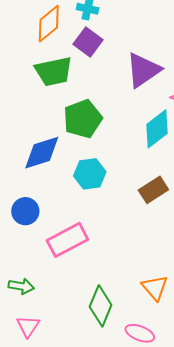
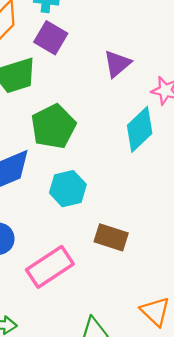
purple triangle: (143, 70) -> (117, 64), size x0.7
brown rectangle: (153, 190) -> (111, 237), moved, turned 56

